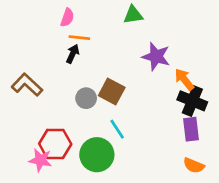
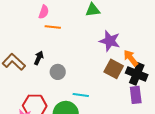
black arrow: (73, 54) -> (39, 58), moved
brown square: (112, 91) -> (114, 69), moved
cyan line: (117, 129) -> (81, 95), turned -49

